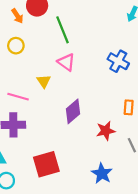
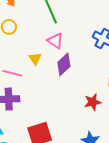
purple diamond: (73, 111) -> (64, 64), moved

